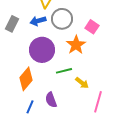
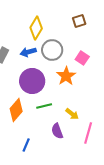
green line: (64, 71) -> (44, 106), moved
purple semicircle: (51, 100) -> (57, 131), moved
blue line: (30, 107) -> (26, 145), moved

